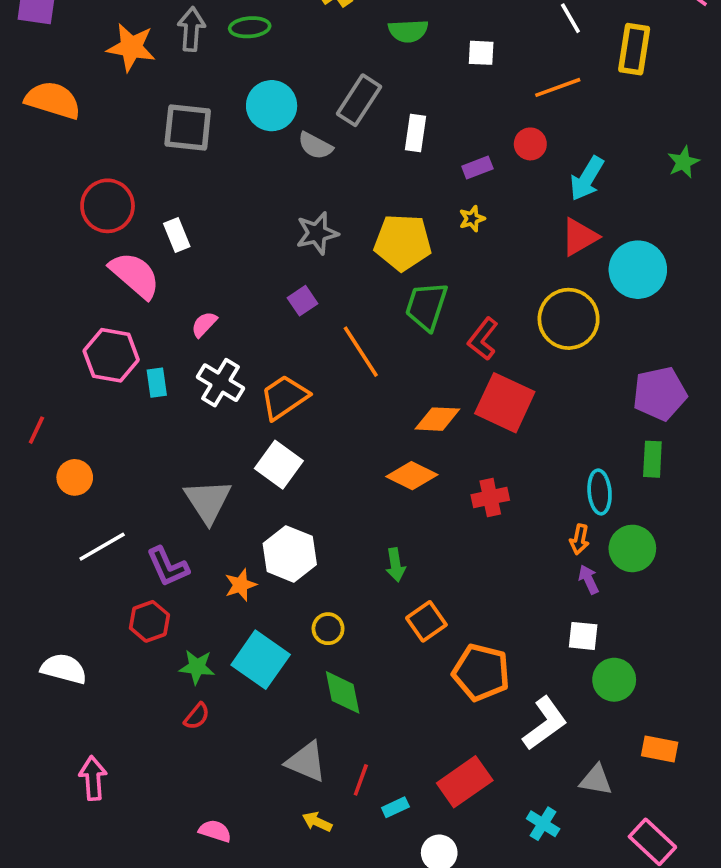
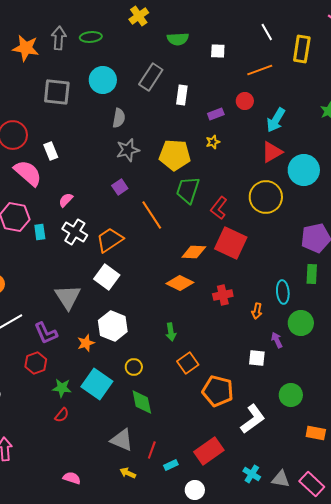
gray semicircle: (315, 146) -> (119, 118), moved, turned -108
orange arrow: (580, 539) -> (257, 311), moved
white square: (583, 636) -> (257, 358), moved
gray triangle: (596, 780) -> (281, 479), moved

